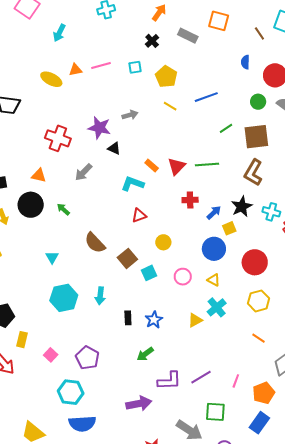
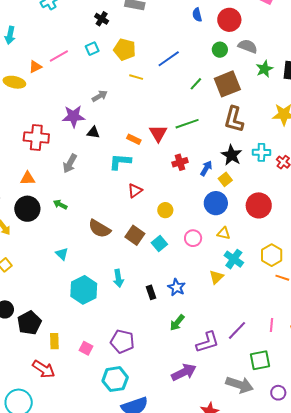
yellow hexagon: (259, 301) -> (272, 255), moved

